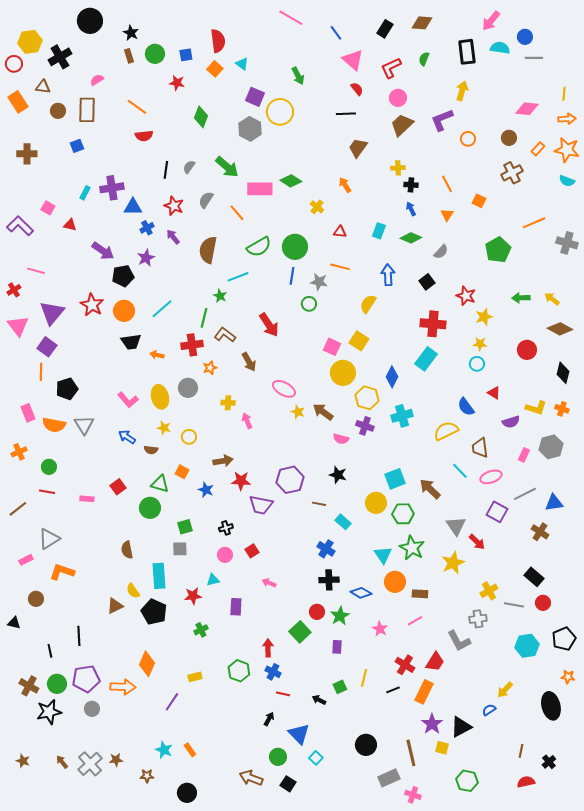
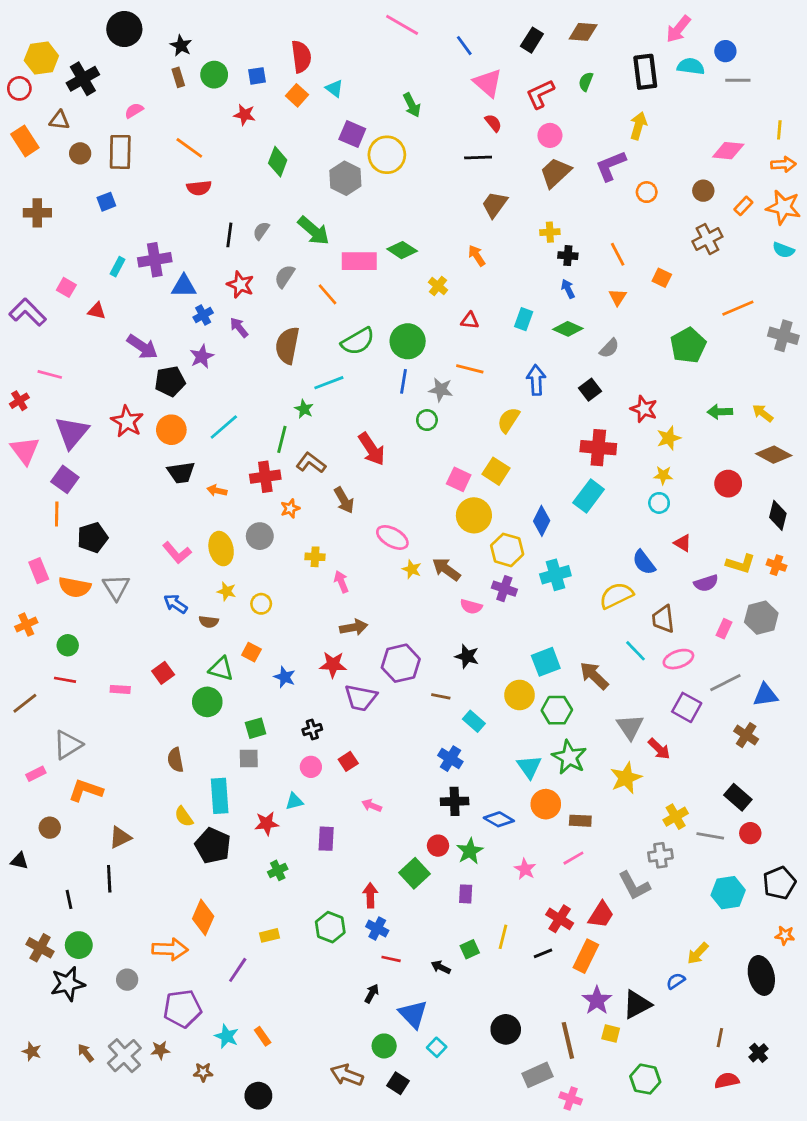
brown arrow: (223, 461) -> (354, 627), moved
brown triangle: (115, 606) -> (120, 837), moved
purple pentagon: (86, 679) -> (182, 1009), moved

